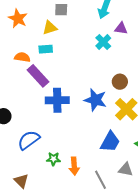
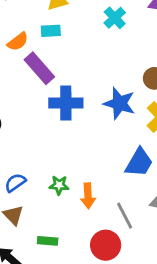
cyan cross: (103, 42) -> (115, 18), moved
orange semicircle: (22, 57) -> (18, 42), turned 133
blue semicircle: (29, 140) -> (15, 183), moved, size x0.7

